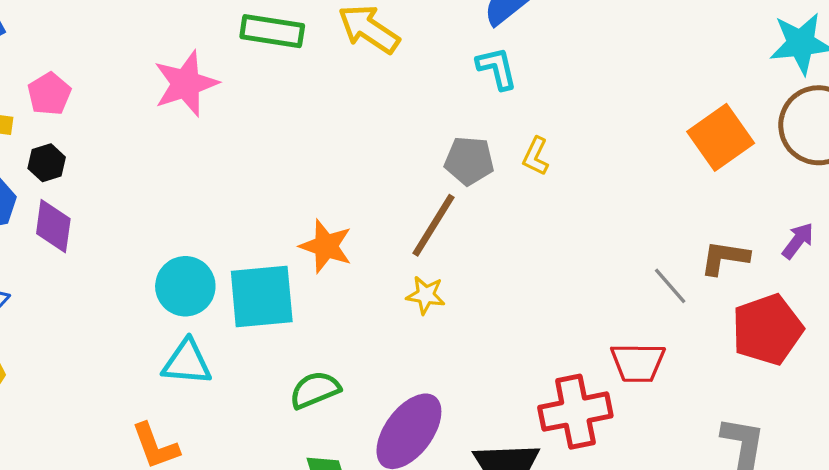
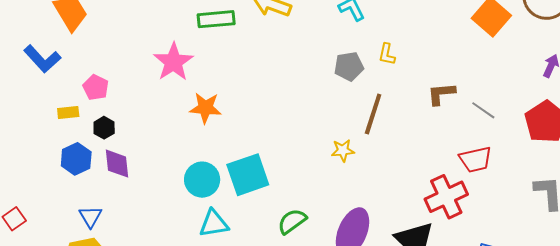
brown line: (433, 225) -> (373, 114), moved
orange star: (326, 246) -> (205, 108), moved
brown L-shape: (725, 258) -> (441, 94), moved

